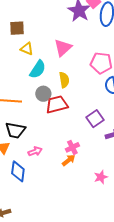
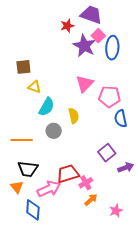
pink triangle: (63, 48) -> (84, 84), moved
red trapezoid: (57, 104) -> (68, 174), moved
pink arrow: (35, 151) -> (49, 189), size x1.6
orange arrow: (69, 160) -> (91, 200), moved

